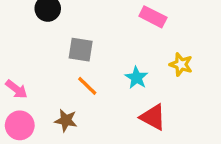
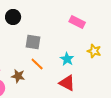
red triangle: (153, 117) -> (67, 83), moved
brown star: (66, 120) -> (18, 76), moved

